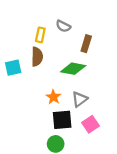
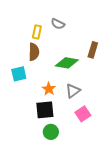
brown rectangle: (86, 44) -> (93, 50), moved
cyan square: (13, 68) -> (19, 74), moved
black square: (62, 120) -> (45, 110), moved

